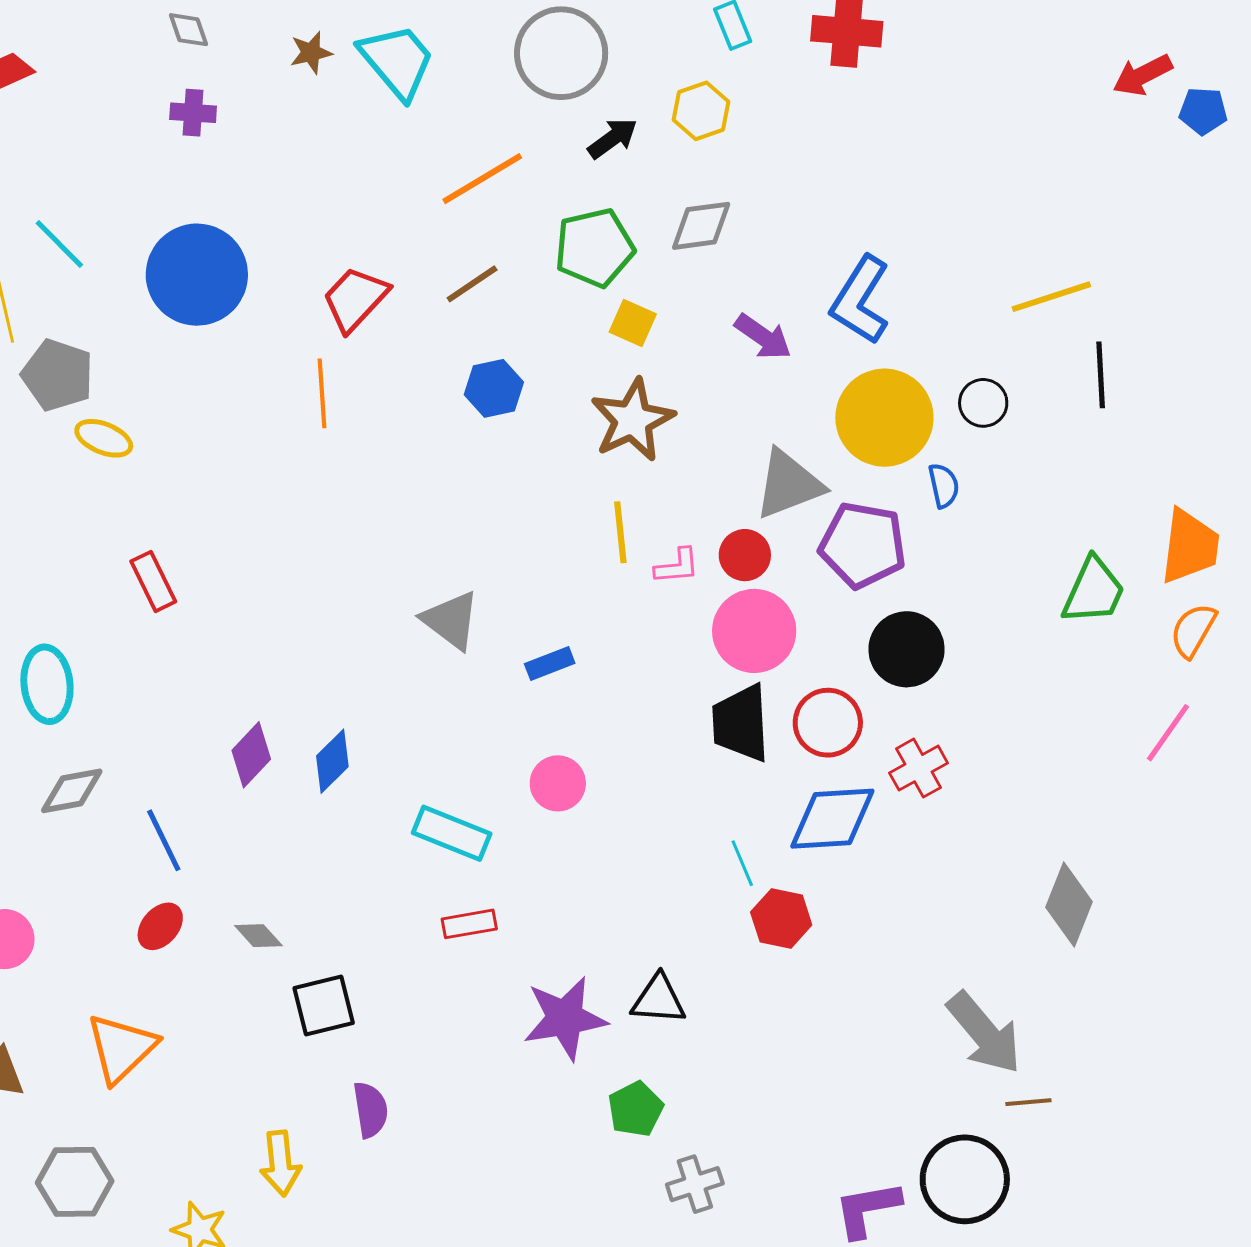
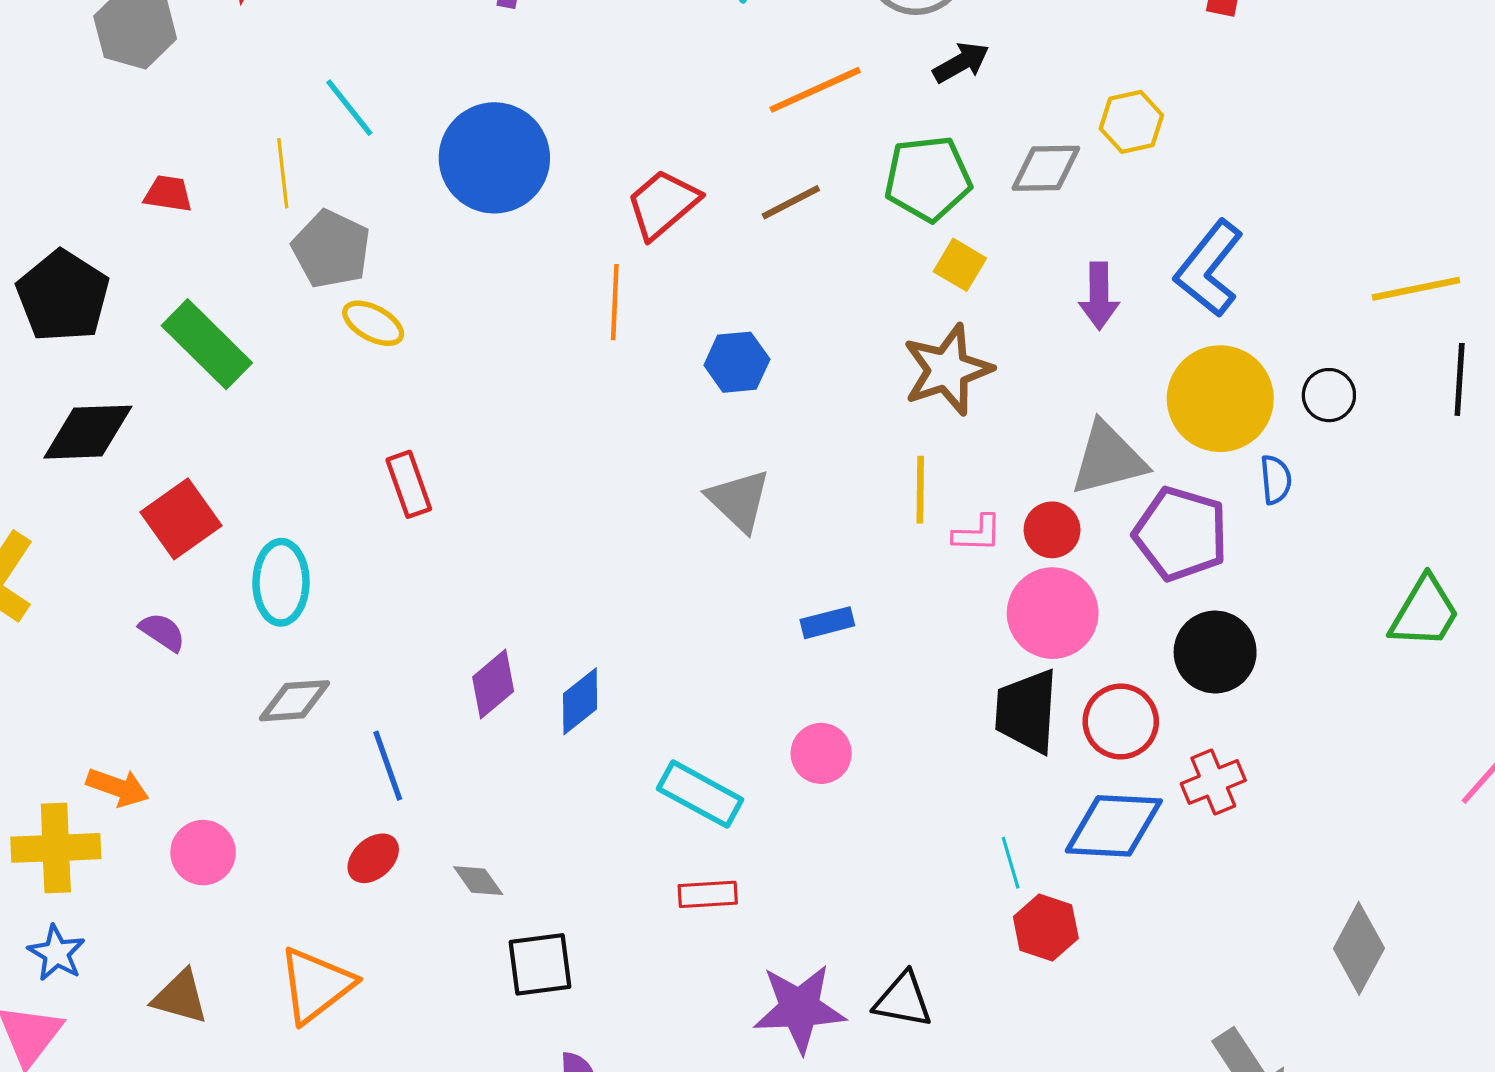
yellow hexagon: (701, 111) -> (1131, 122), moved
purple arrow: (763, 337) -> (1099, 296), turned 48
blue hexagon: (494, 388) -> (737, 362), moved
gray triangle: (451, 620) -> (739, 500), moved

